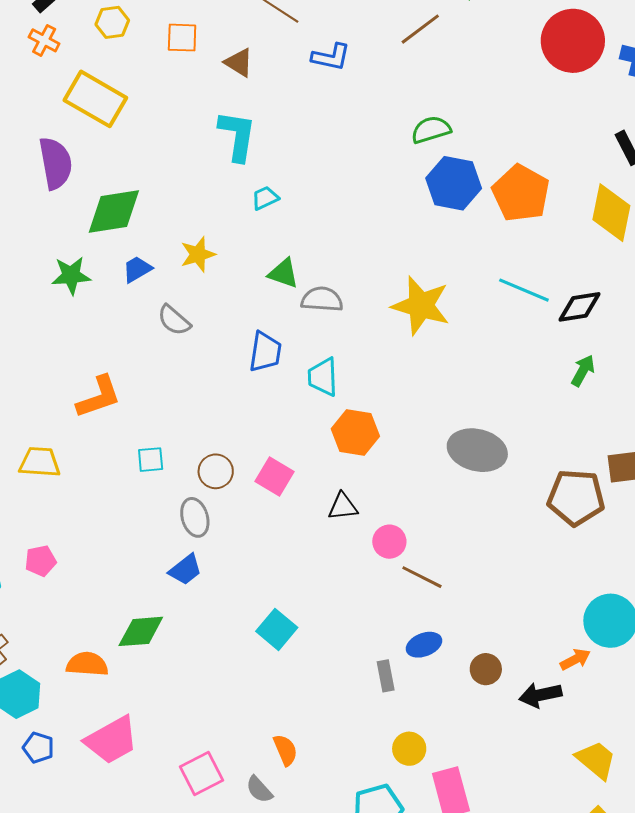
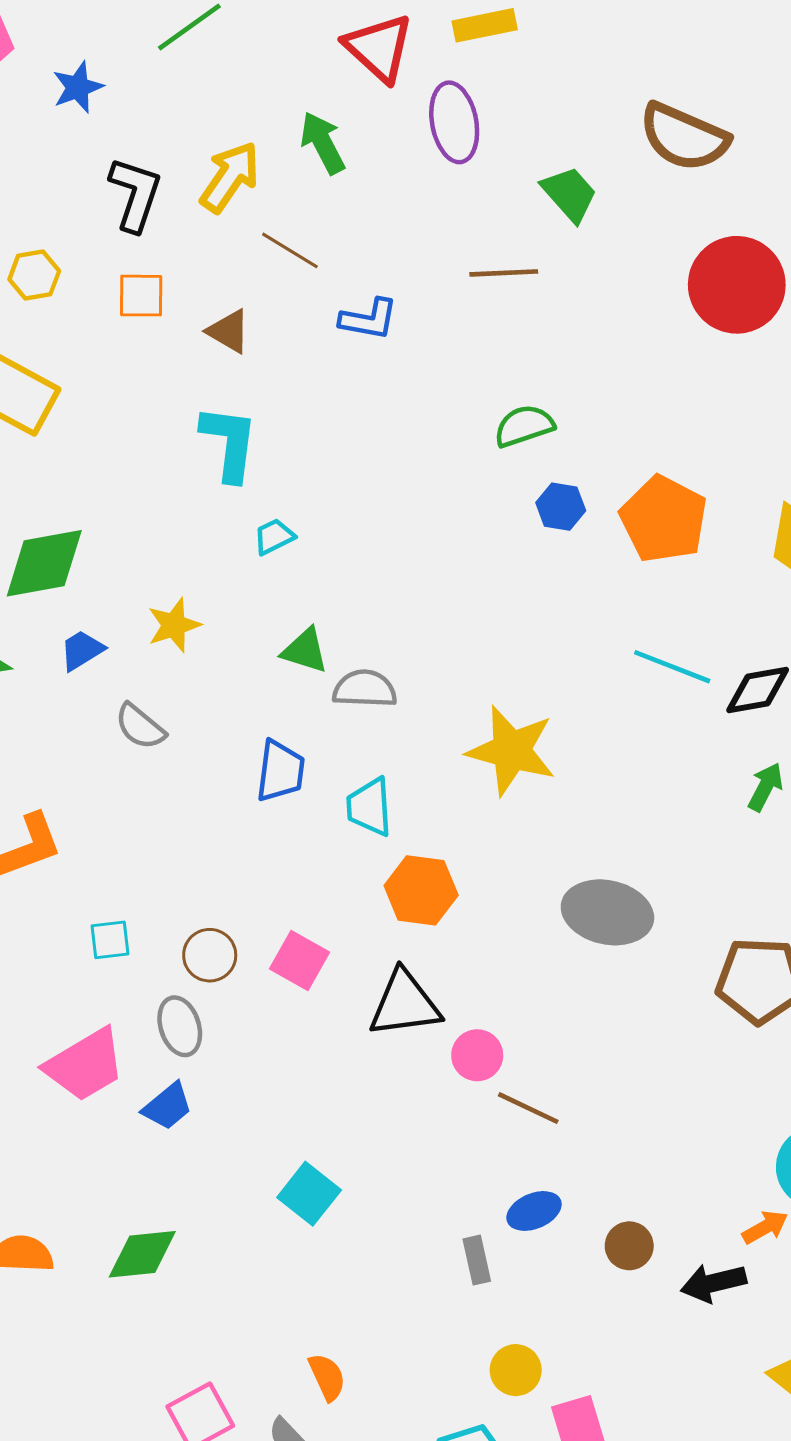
brown line: (420, 29) -> (504, 273), turned 36
blue hexagon: (454, 183) -> (561, 507), size x0.6
yellow star: (421, 306) -> (511, 751), moved
black triangle: (343, 507) -> (405, 1004), size x1.6
green diamond: (141, 631) -> (142, 1254), moved
pink trapezoid: (112, 740) -> (85, 1065), moved

